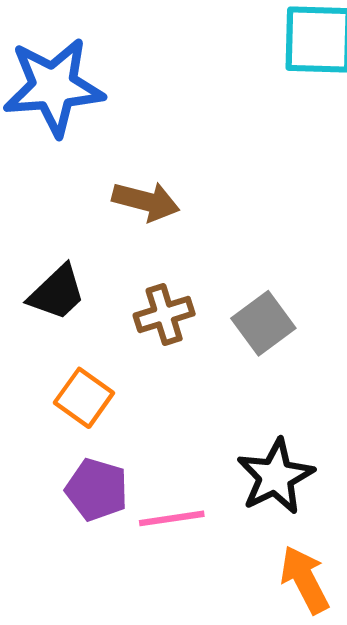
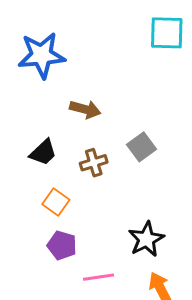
gray square: (263, 323) -> (141, 147), moved
pink line: (172, 518) -> (99, 277), moved

